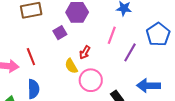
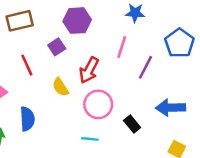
red arrow: (85, 52) -> (89, 70), size x1.5
red line: (31, 57) -> (27, 65), moved
yellow semicircle: (71, 66) -> (61, 87), moved

